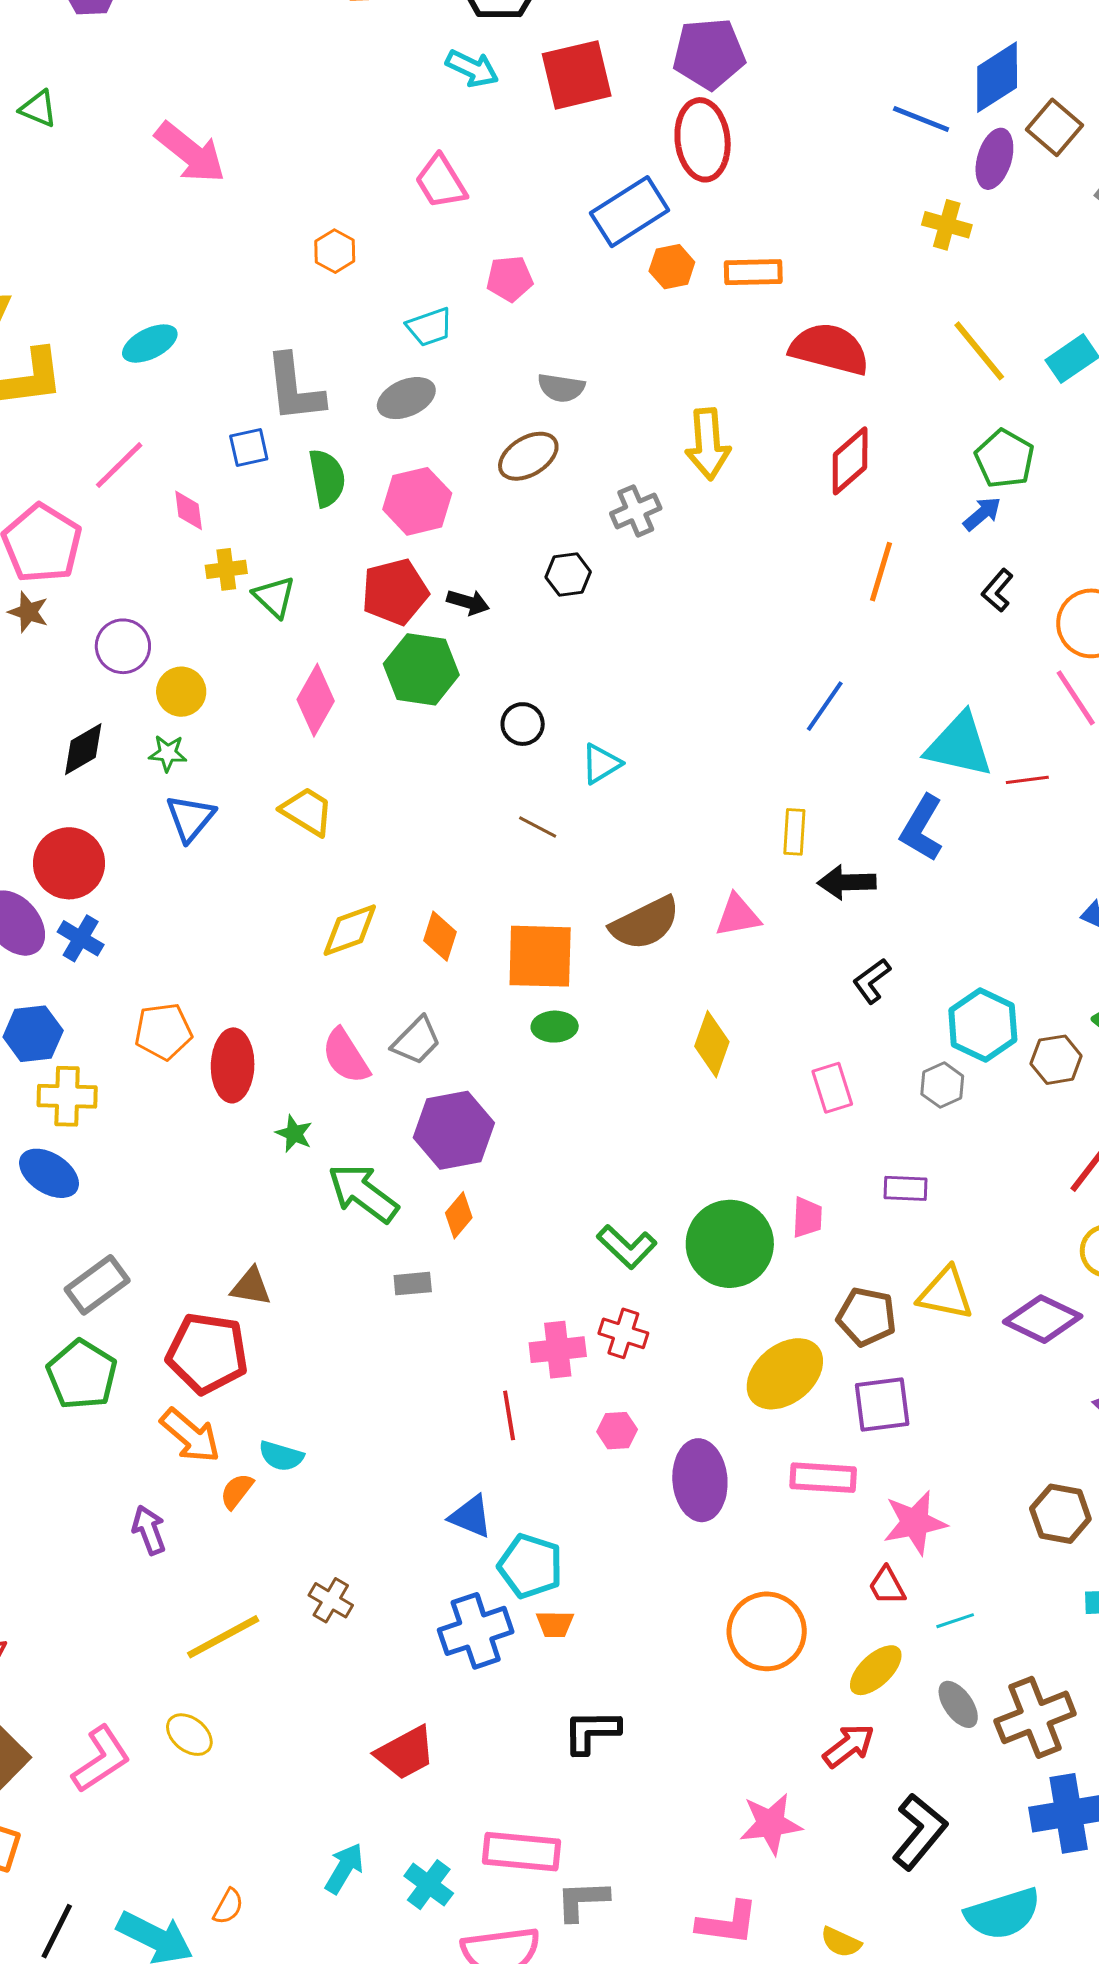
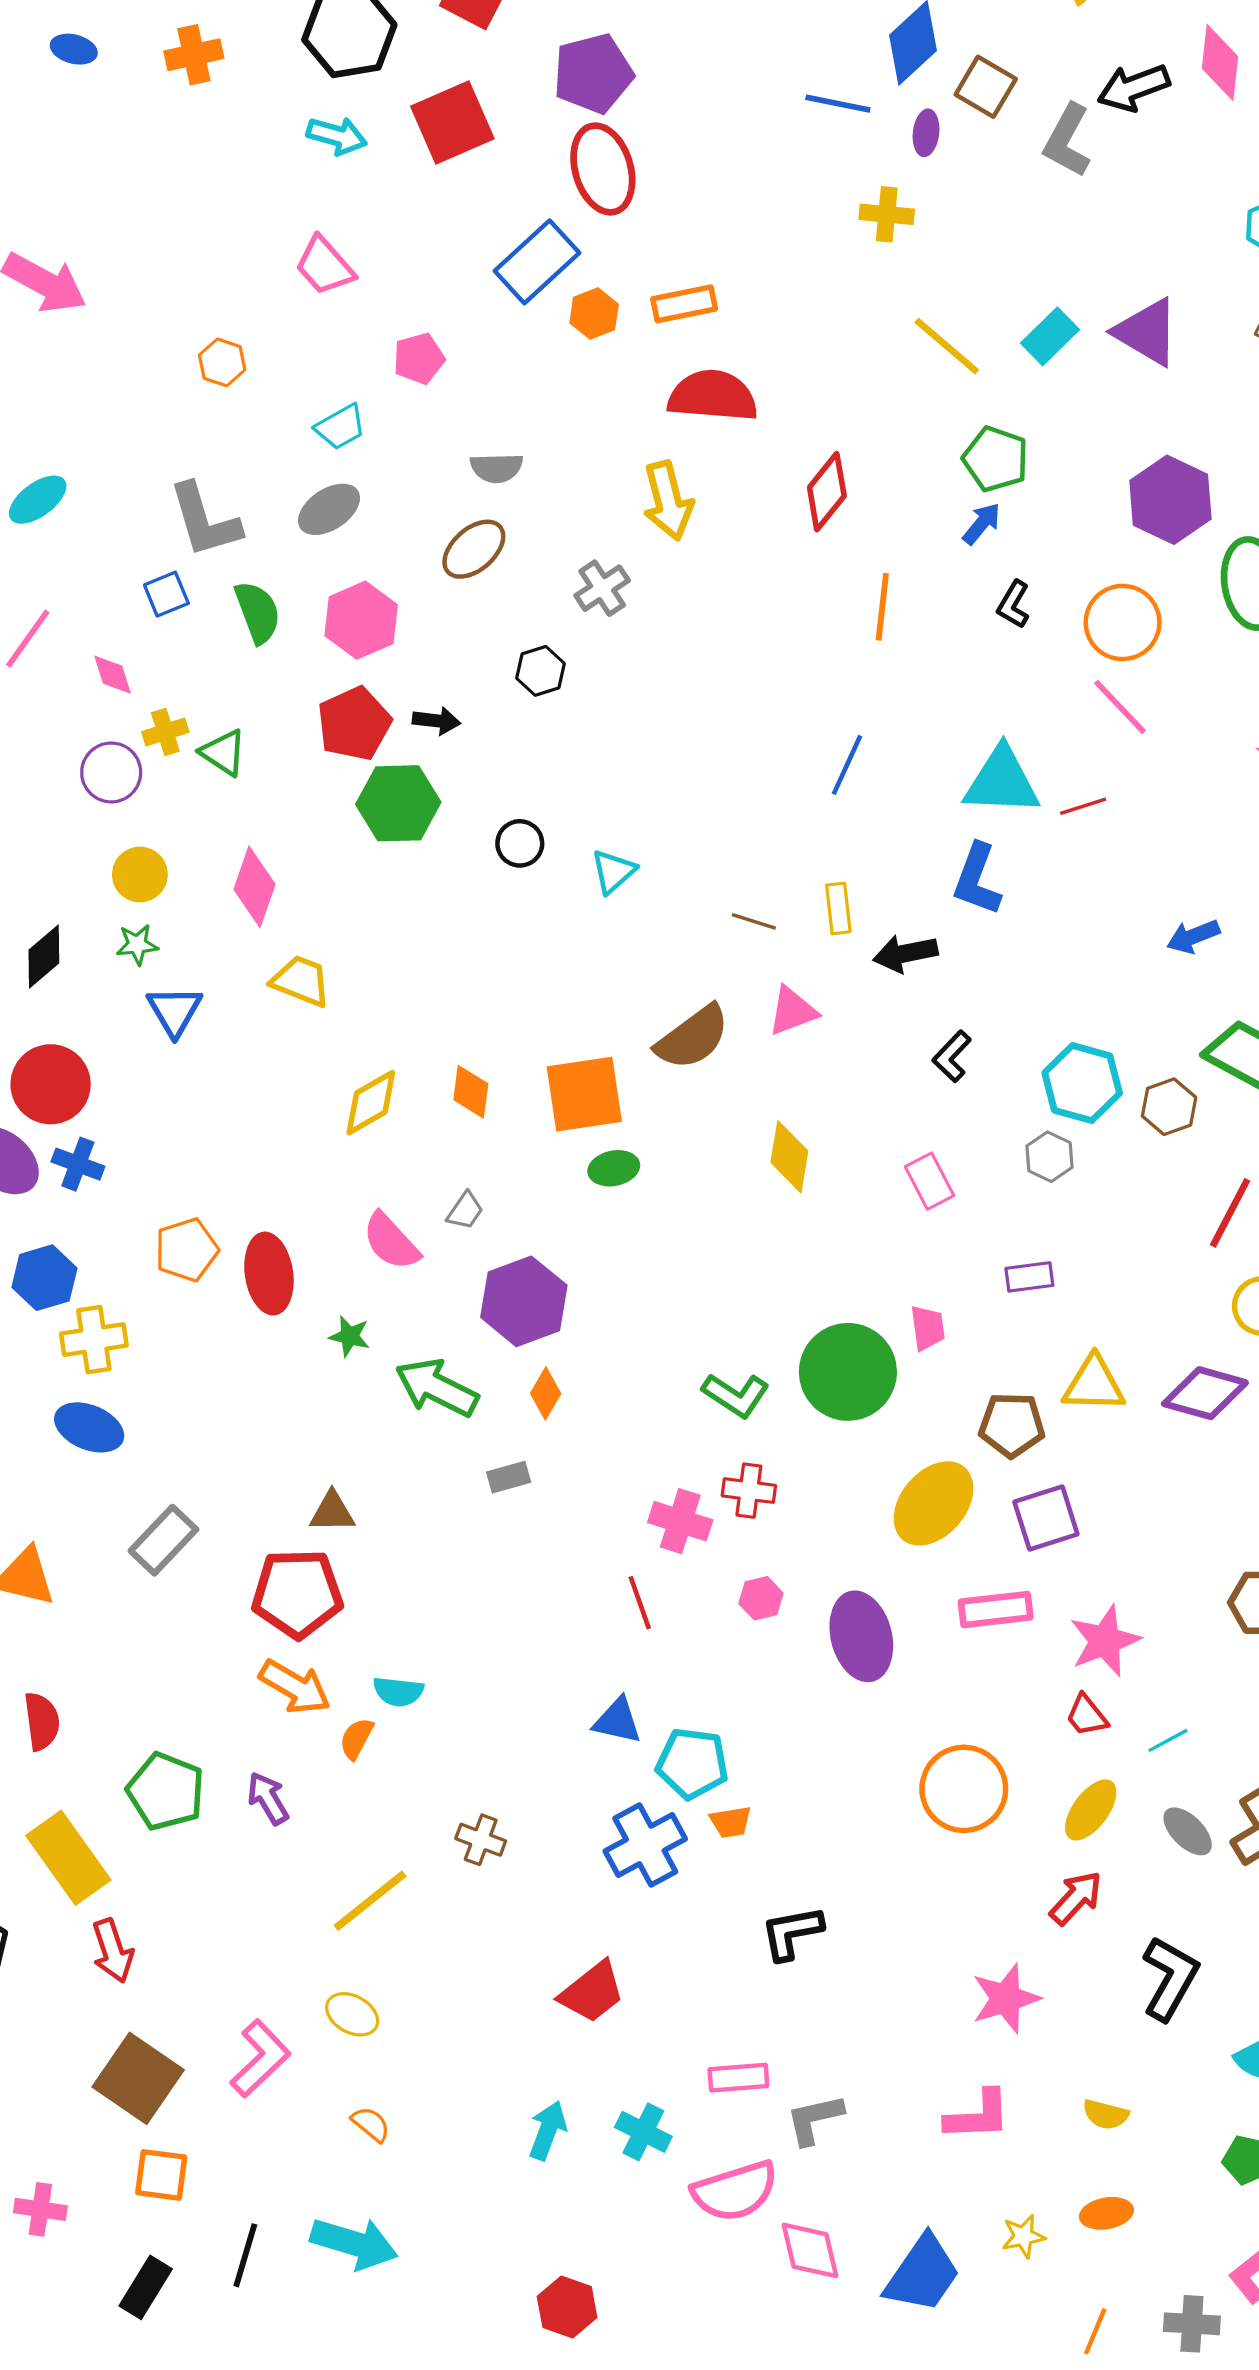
purple ellipse: (994, 159) -> (926, 133), size x0.7
red semicircle: (829, 349) -> (713, 396), moved
purple circle: (123, 646) -> (111, 772), moved
pink diamond: (316, 700) -> (254, 887), moved
brown line: (538, 827) -> (754, 921), moved
gray trapezoid: (416, 1041) -> (465, 1211), size x0.7
pink cross: (558, 1350) -> (680, 1521), turned 34
green pentagon: (82, 1375) -> (166, 1791), moved
pink rectangle: (522, 1852) -> (738, 2078), size x0.7
orange semicircle: (228, 1906) -> (371, 2124), moved, turned -69

